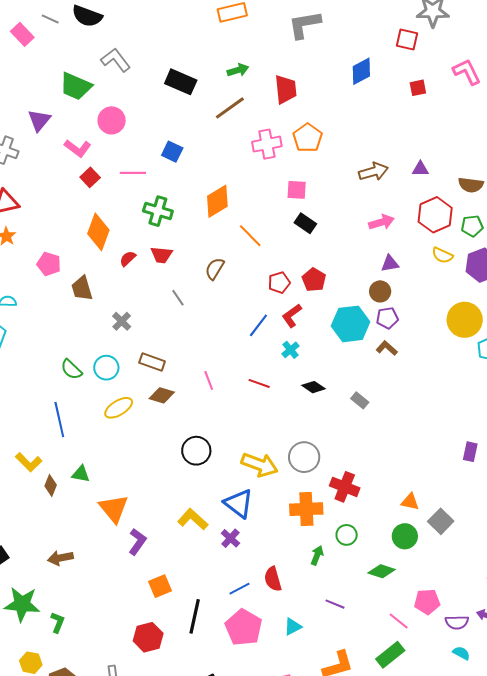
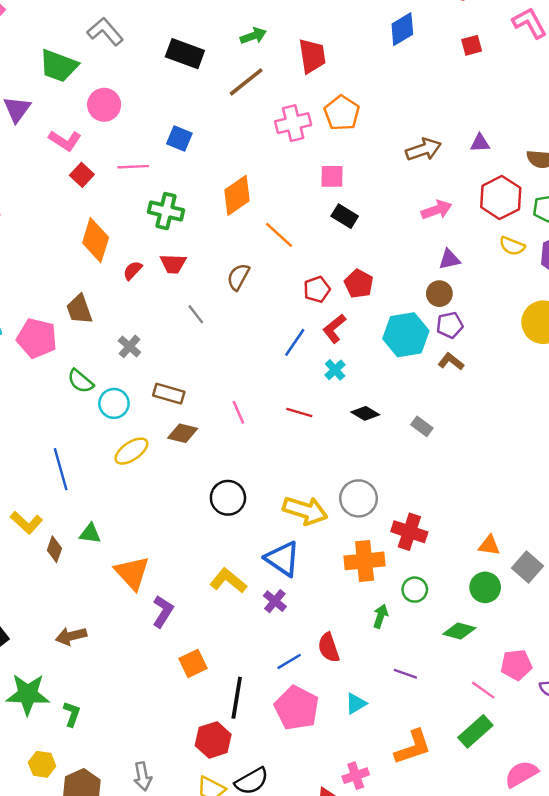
pink pentagon: (49, 264) -> (37, 338), moved, size x1.4
green semicircle: (71, 369) -> (80, 381), moved
red hexagon: (148, 637) -> (213, 740), moved

